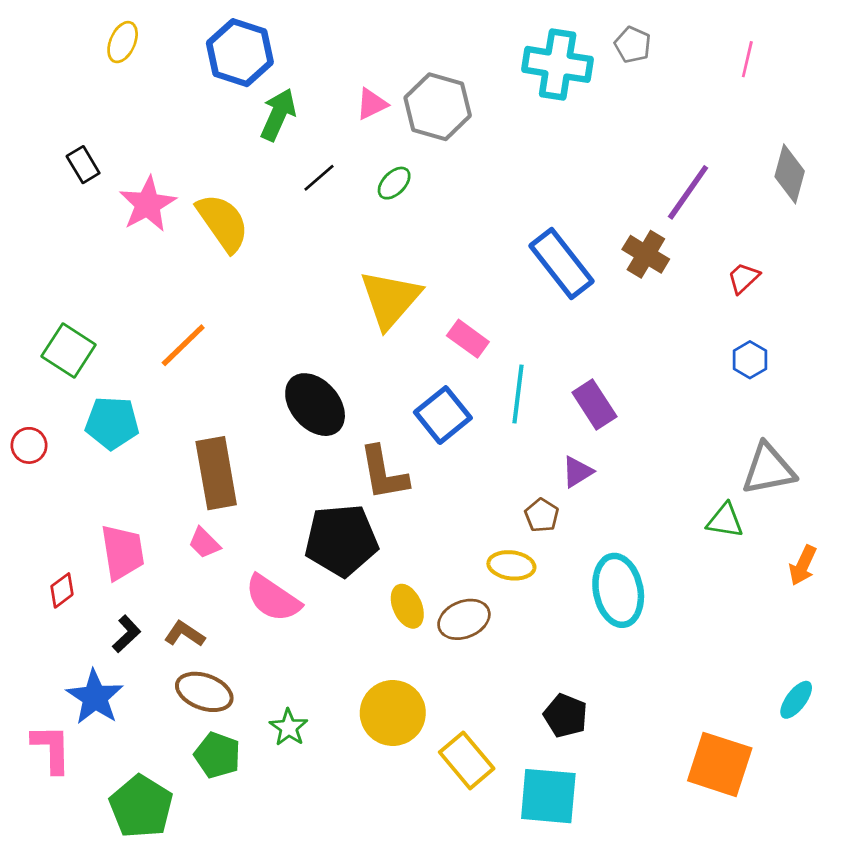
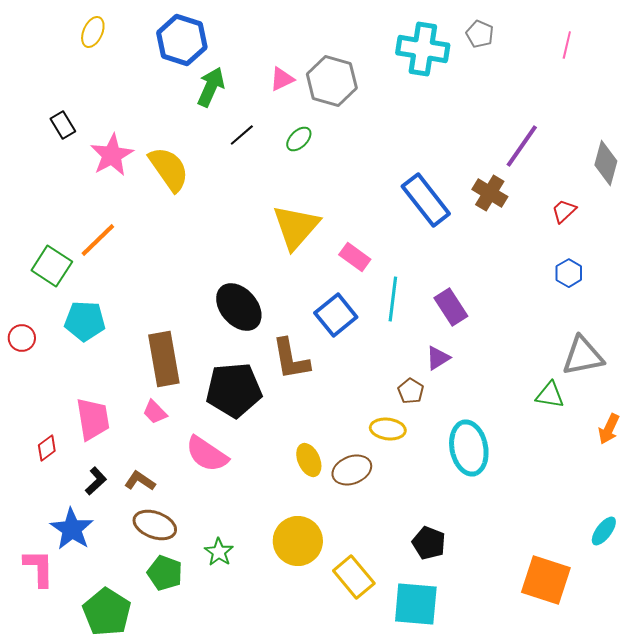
gray diamond: (790, 174) -> (606, 163), moved
orange line: (183, 345) -> (98, 240), moved
black pentagon: (341, 540) -> (234, 390), moved

